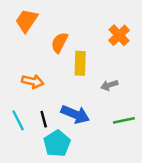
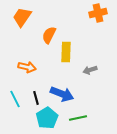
orange cross: (119, 35) -> (98, 13), moved, turned 30
green line: (124, 120) -> (78, 118), moved

